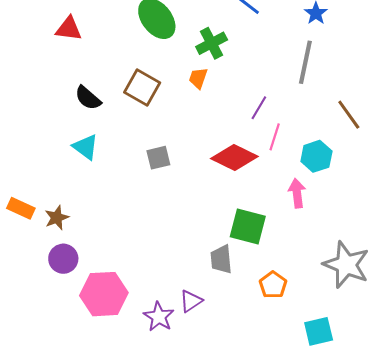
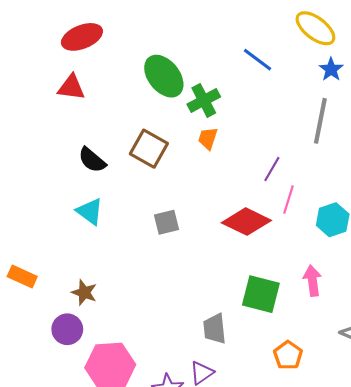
green cross: (212, 43) -> (204, 100), moved
pink arrow: (297, 193) -> (312, 281), moved
brown star: (57, 218) -> (84, 292), moved, turned -30
gray trapezoid: (221, 259) -> (215, 329), moved

